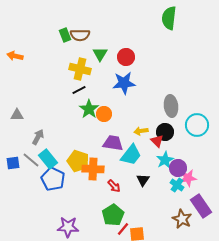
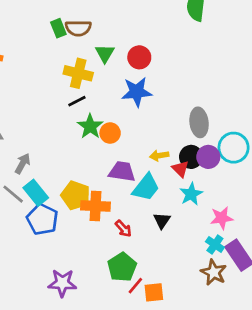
purple circle: (178, 168) -> (208, 157), moved
cyan cross: (177, 185) -> (215, 245), moved

